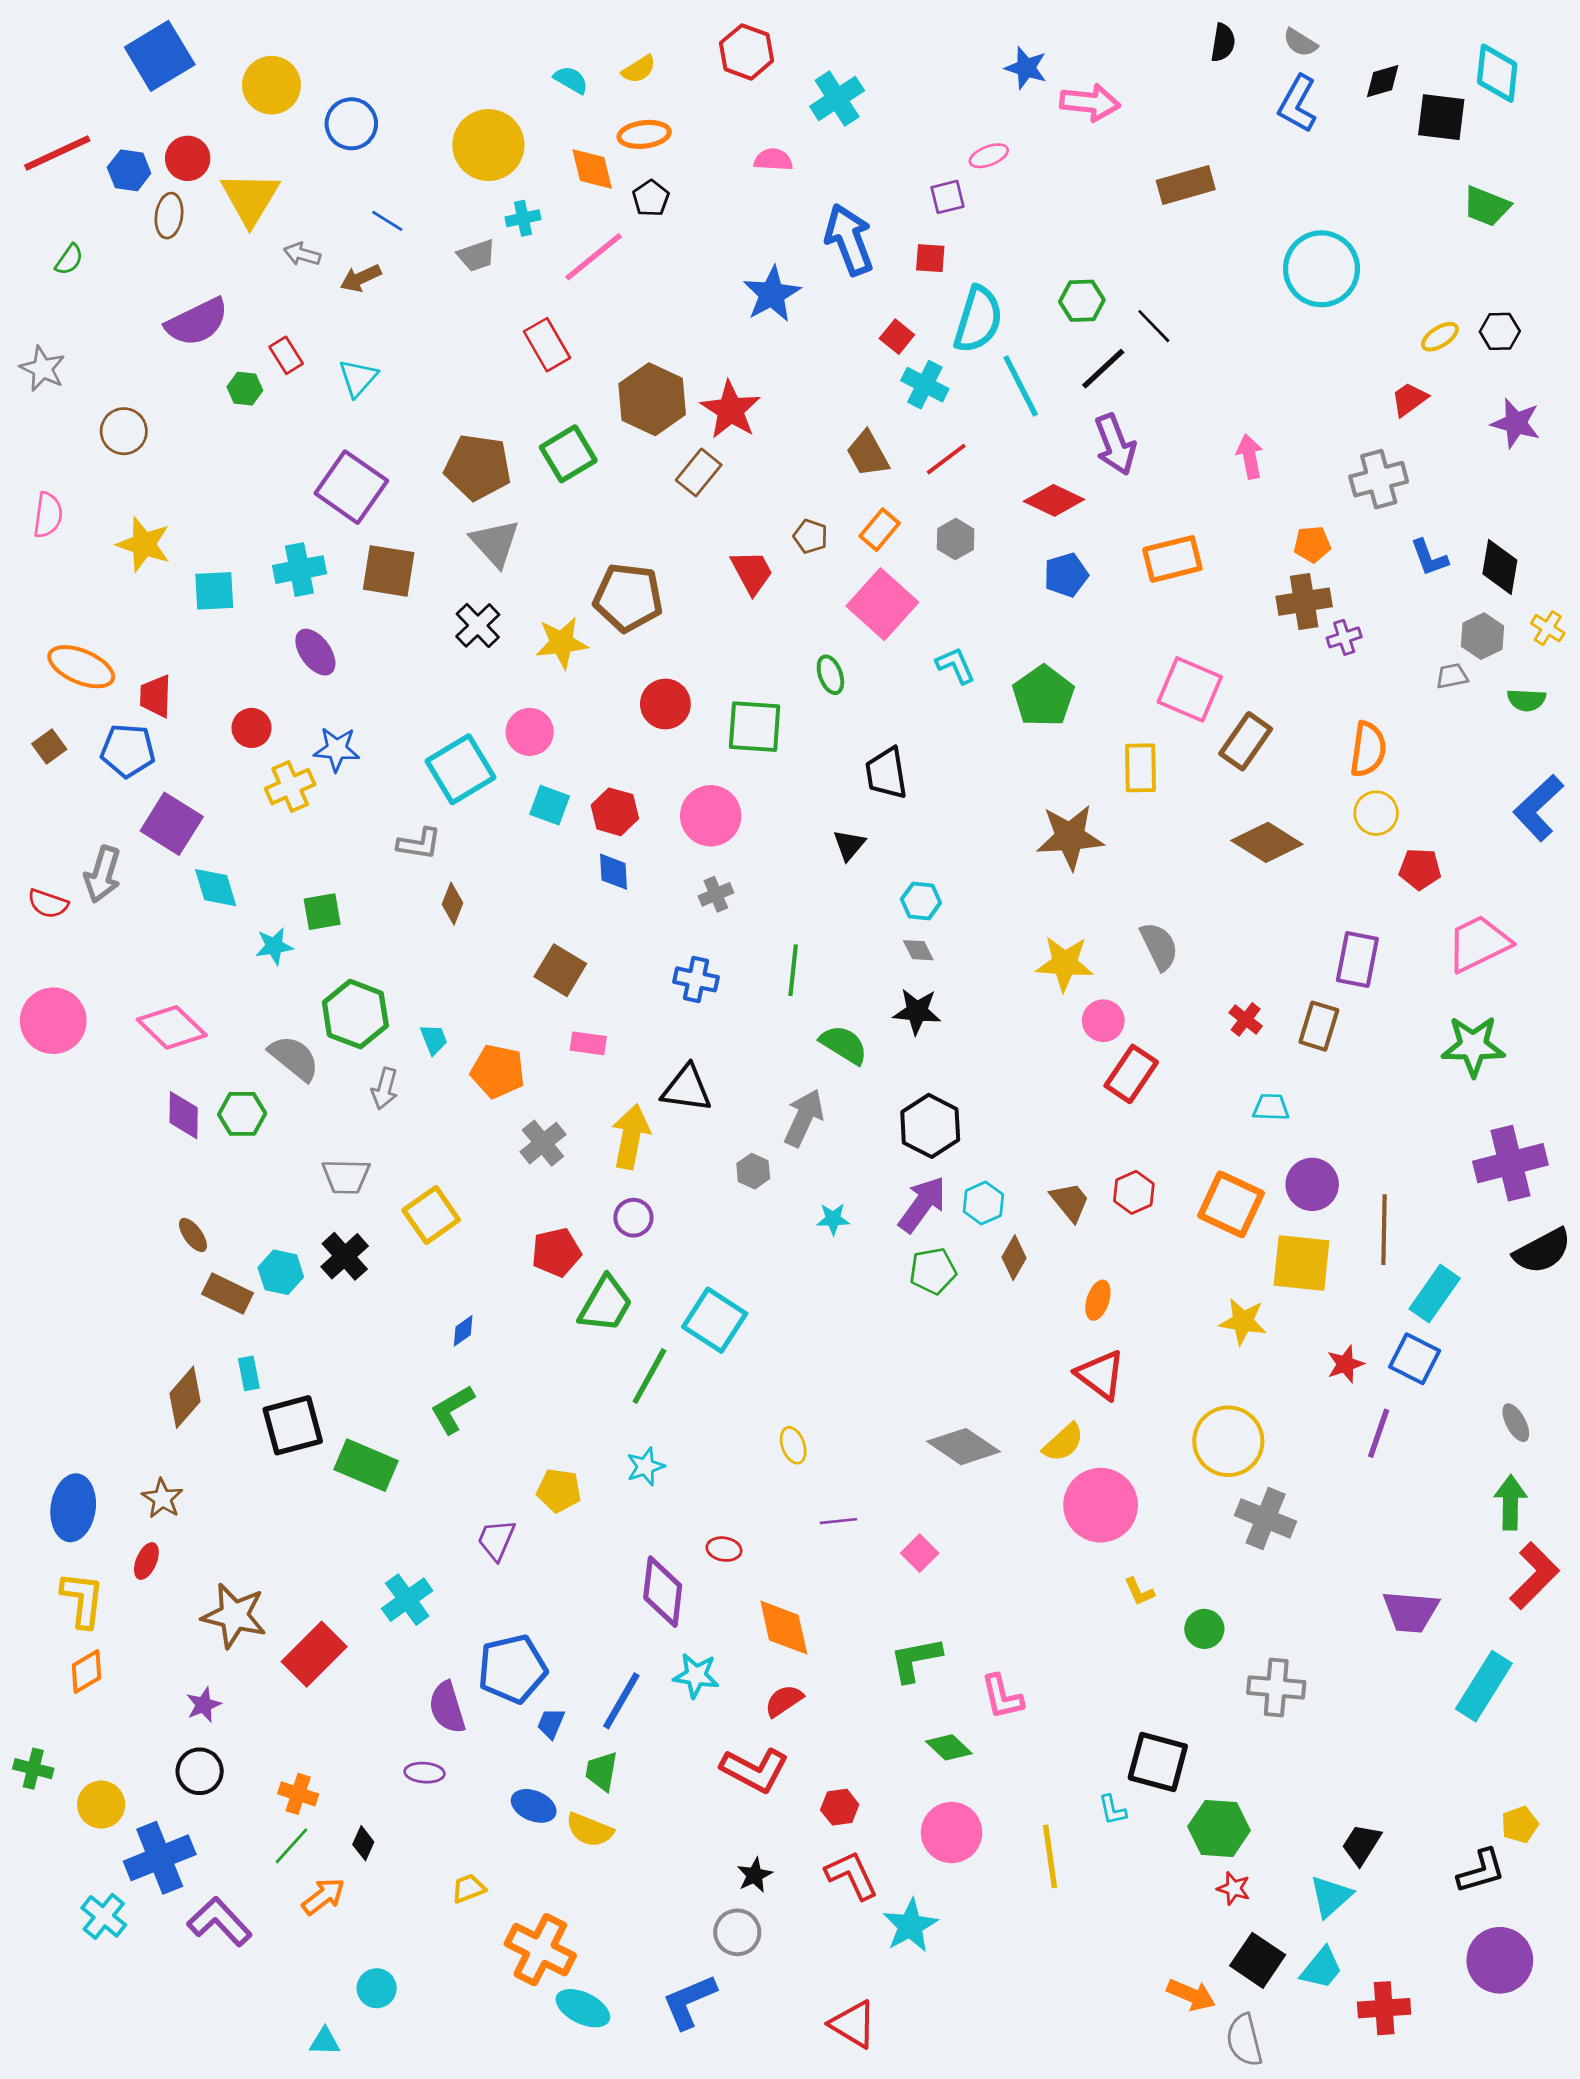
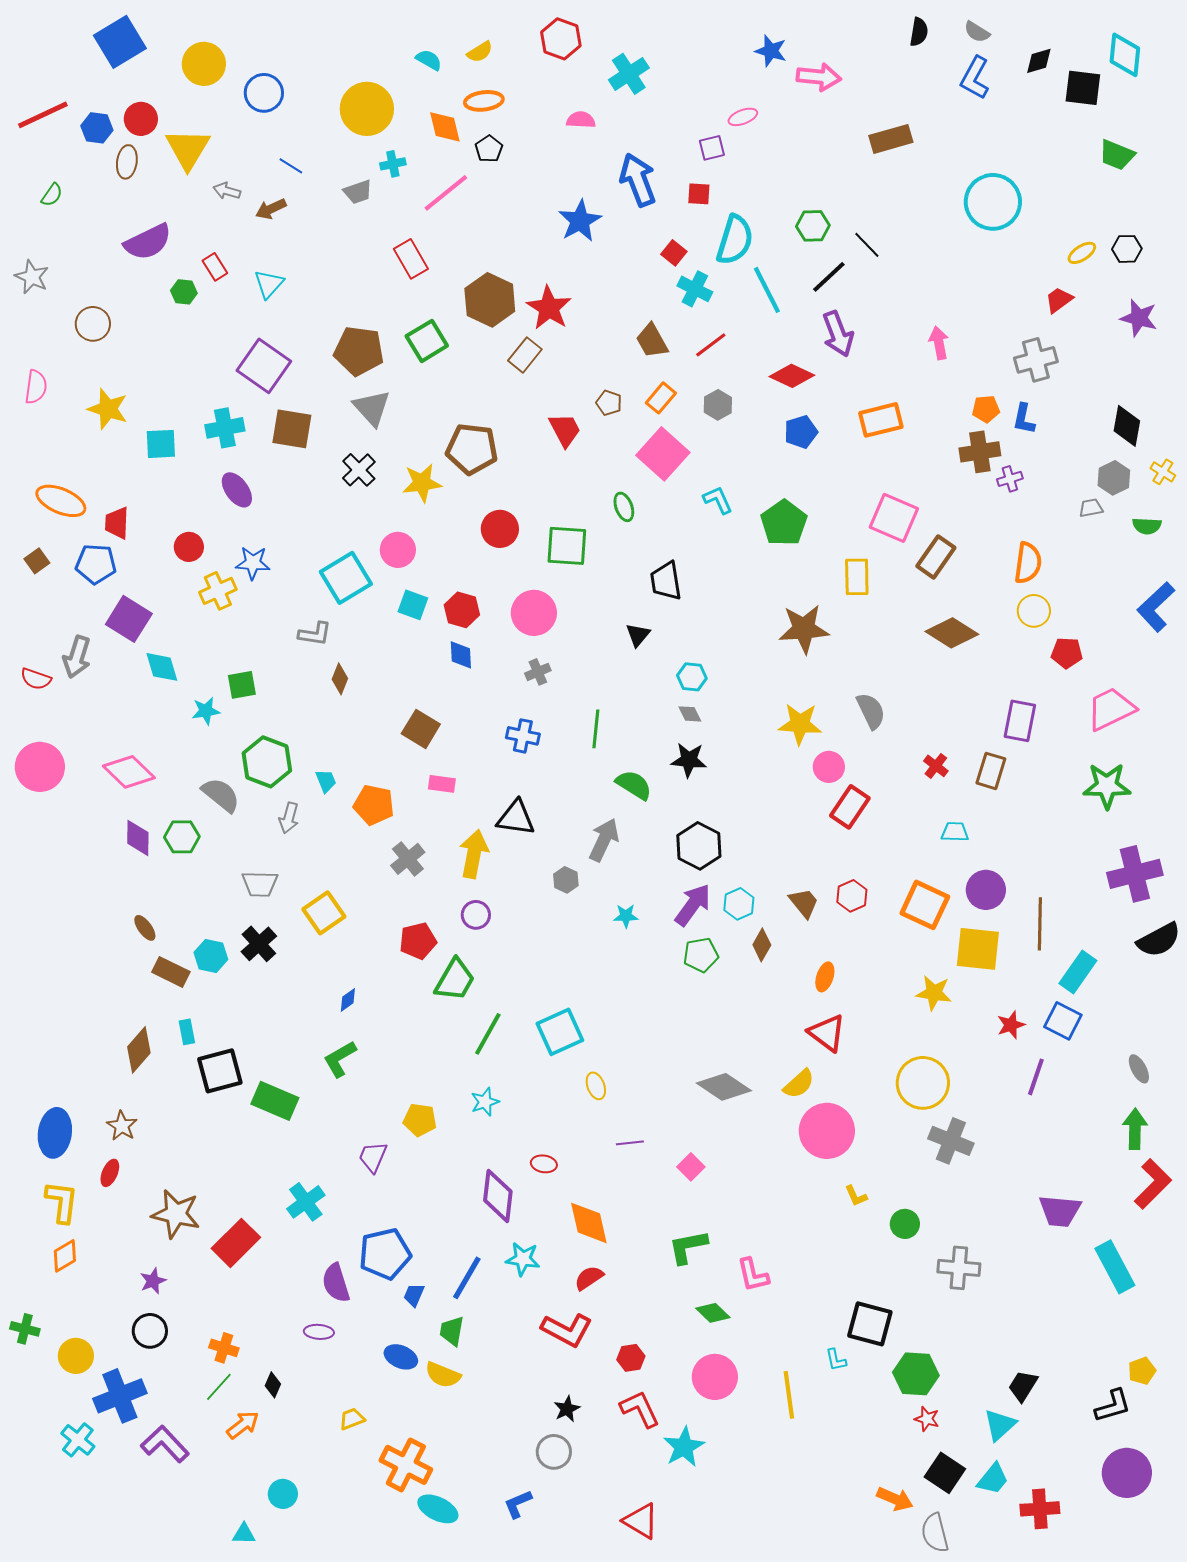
blue L-shape: (1429, 558) -> (1024, 419), moved, turned 32
cyan square: (715, 1320) -> (560, 1032), moved, turned 33
cyan rectangle: (1484, 1686) -> (1115, 1267), turned -60
blue L-shape: (689, 2002) -> (518, 1504), size x0.7

